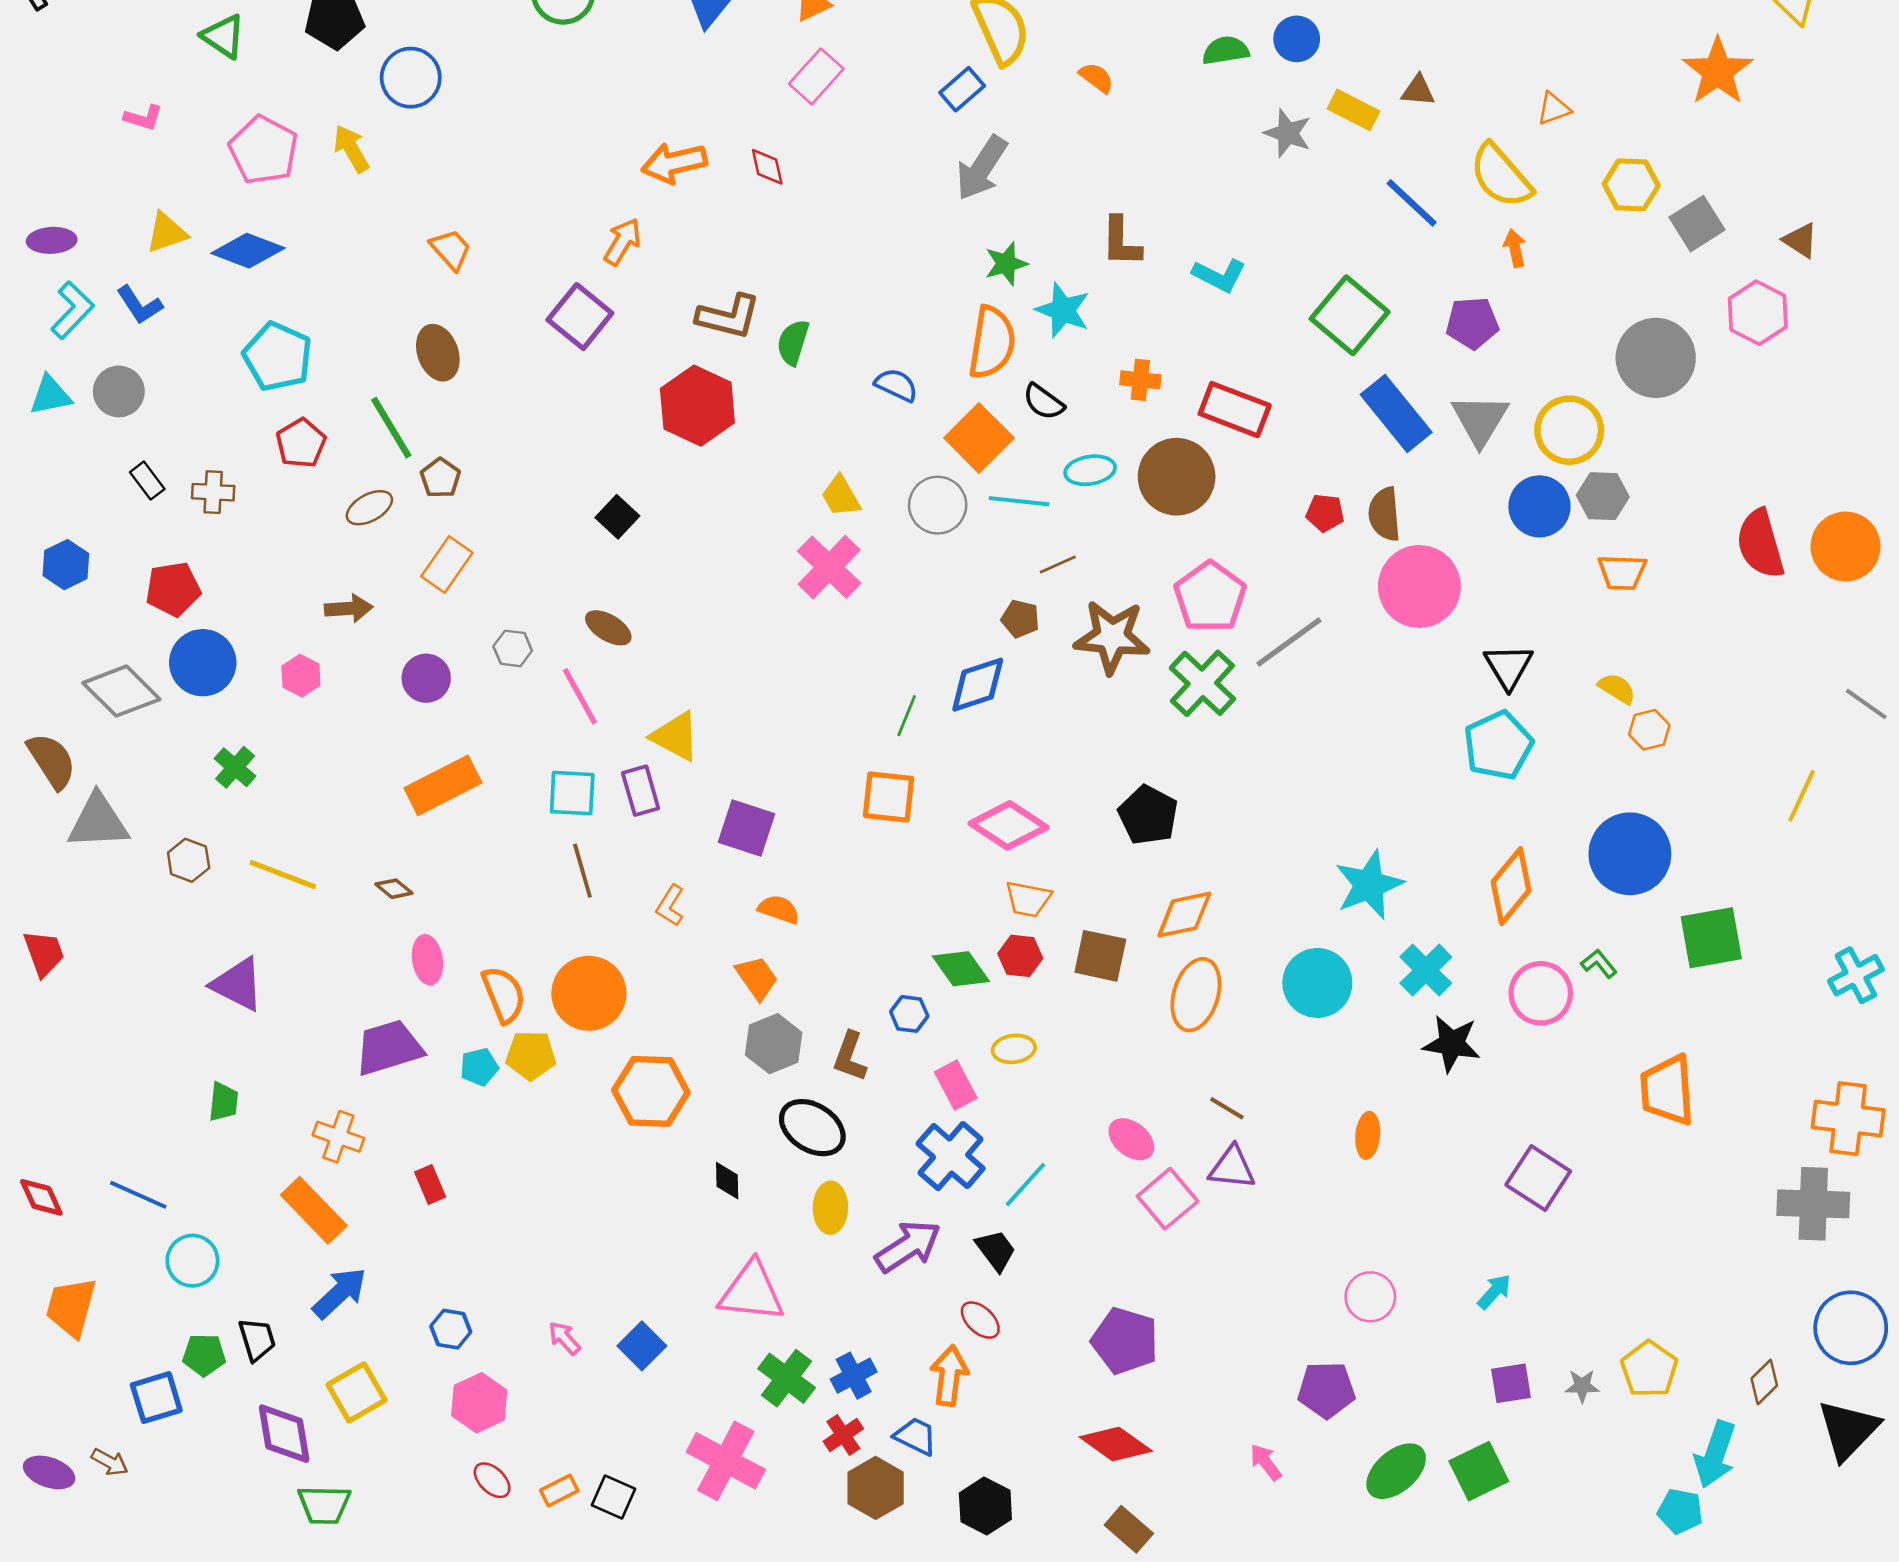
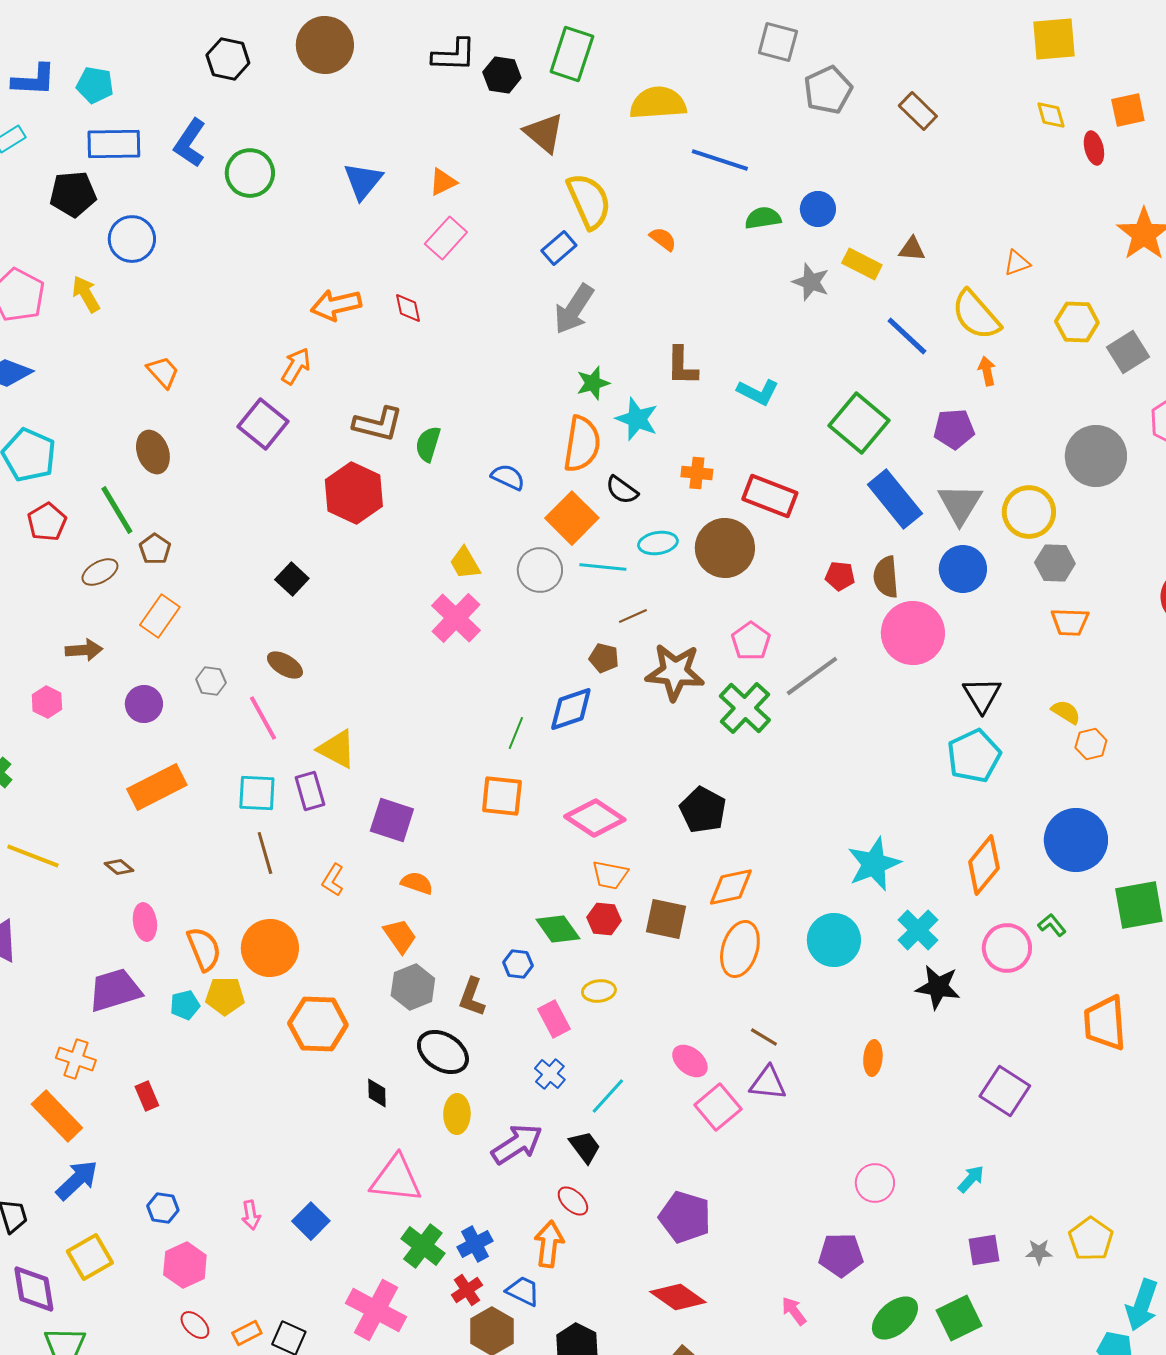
blue circle: (1539, 506) -> (963, 569), moved
pink pentagon: (1210, 597) -> (751, 641), size x0.7
blue cross: (951, 1156) -> (550, 1074), size x0.6
pink arrow: (564, 1338) -> (251, 1215), turned -148

